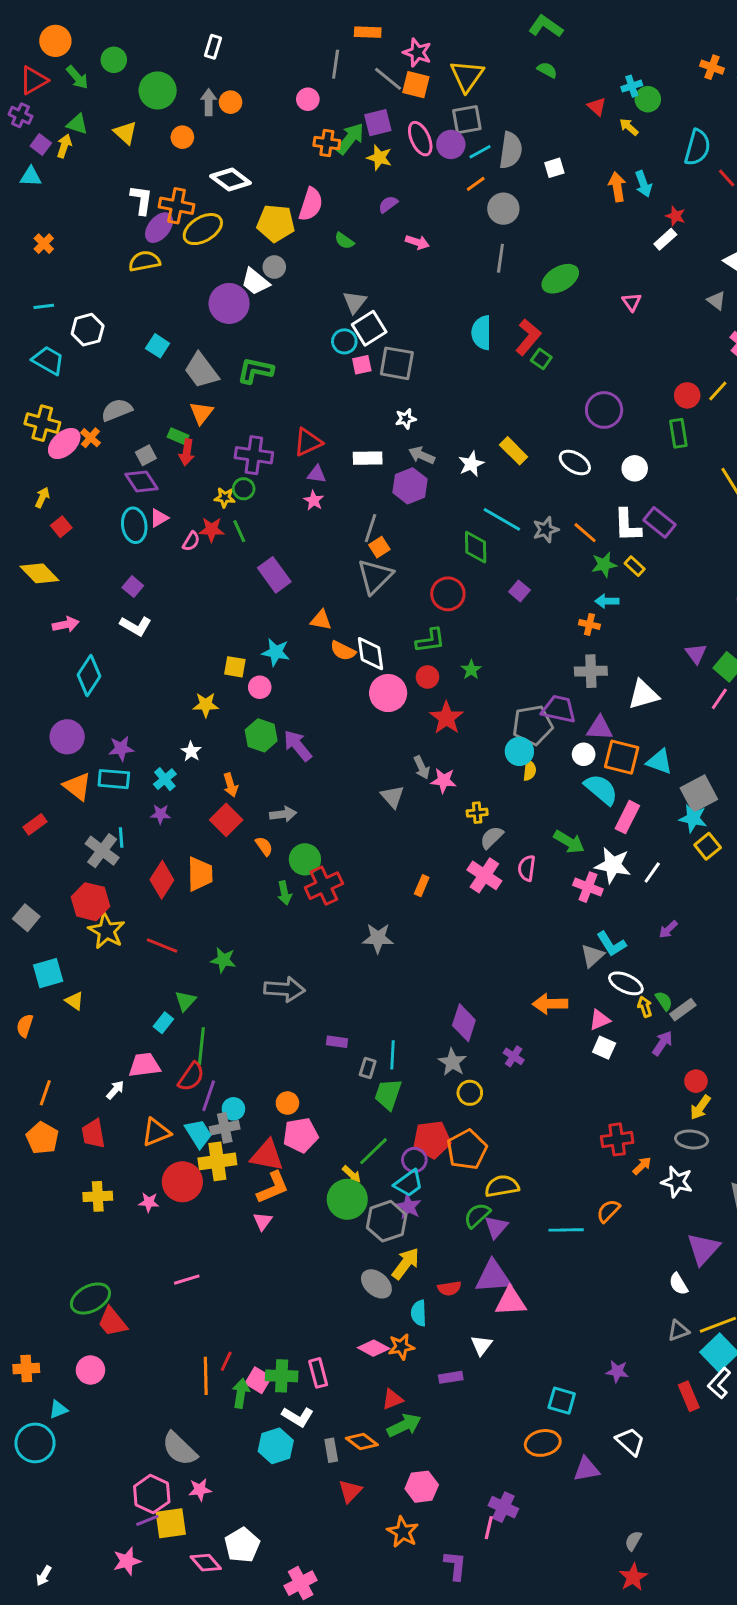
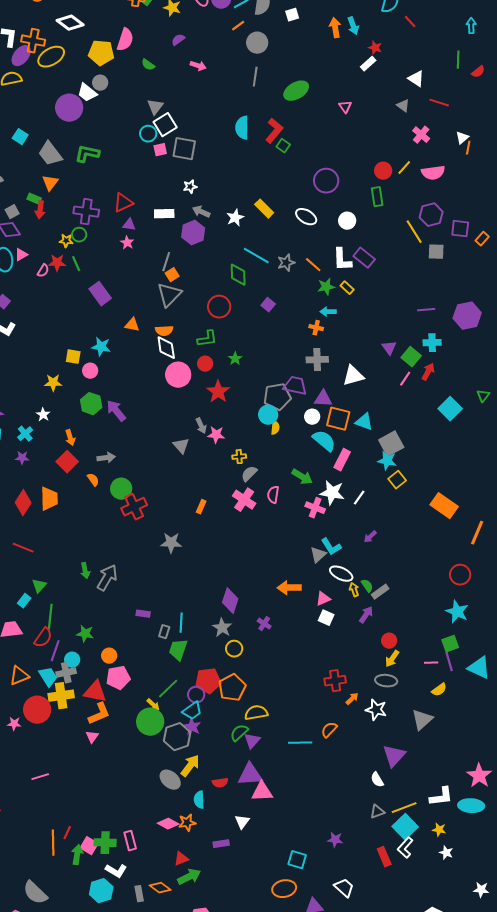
orange semicircle: (343, 651) -> (164, 331), moved, turned -30
green arrow: (285, 893) -> (85, 571), moved
green star: (223, 960) -> (85, 634), moved
gray arrow: (285, 989) -> (107, 578), turned -64

